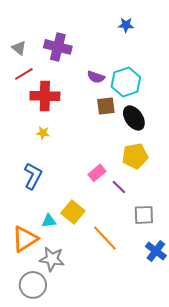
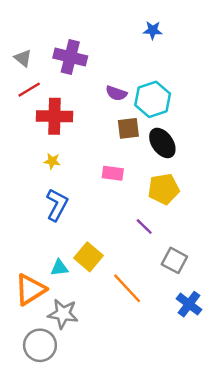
pink rectangle: (97, 173) -> (113, 173), moved, turned 48
blue L-shape: (33, 176) -> (57, 205), moved
gray square: (144, 215) -> (174, 260), turned 30

